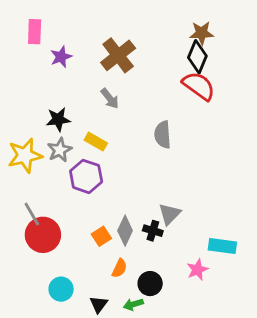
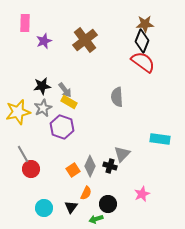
gray arrow: (110, 98) -> (65, 90), moved
red circle: (43, 235) -> (31, 169), size x0.7
cyan rectangle: (222, 246) -> (160, 139), moved
black triangle: (99, 304) -> (71, 207), moved

